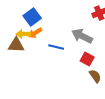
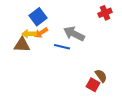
gray arrow: (82, 36) -> (74, 34), moved
red square: (87, 59) -> (93, 85), moved

